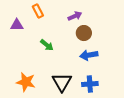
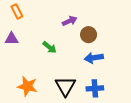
orange rectangle: (38, 11) -> (17, 11), moved
purple arrow: (75, 16) -> (70, 21), moved
purple triangle: (17, 25) -> (12, 39), moved

